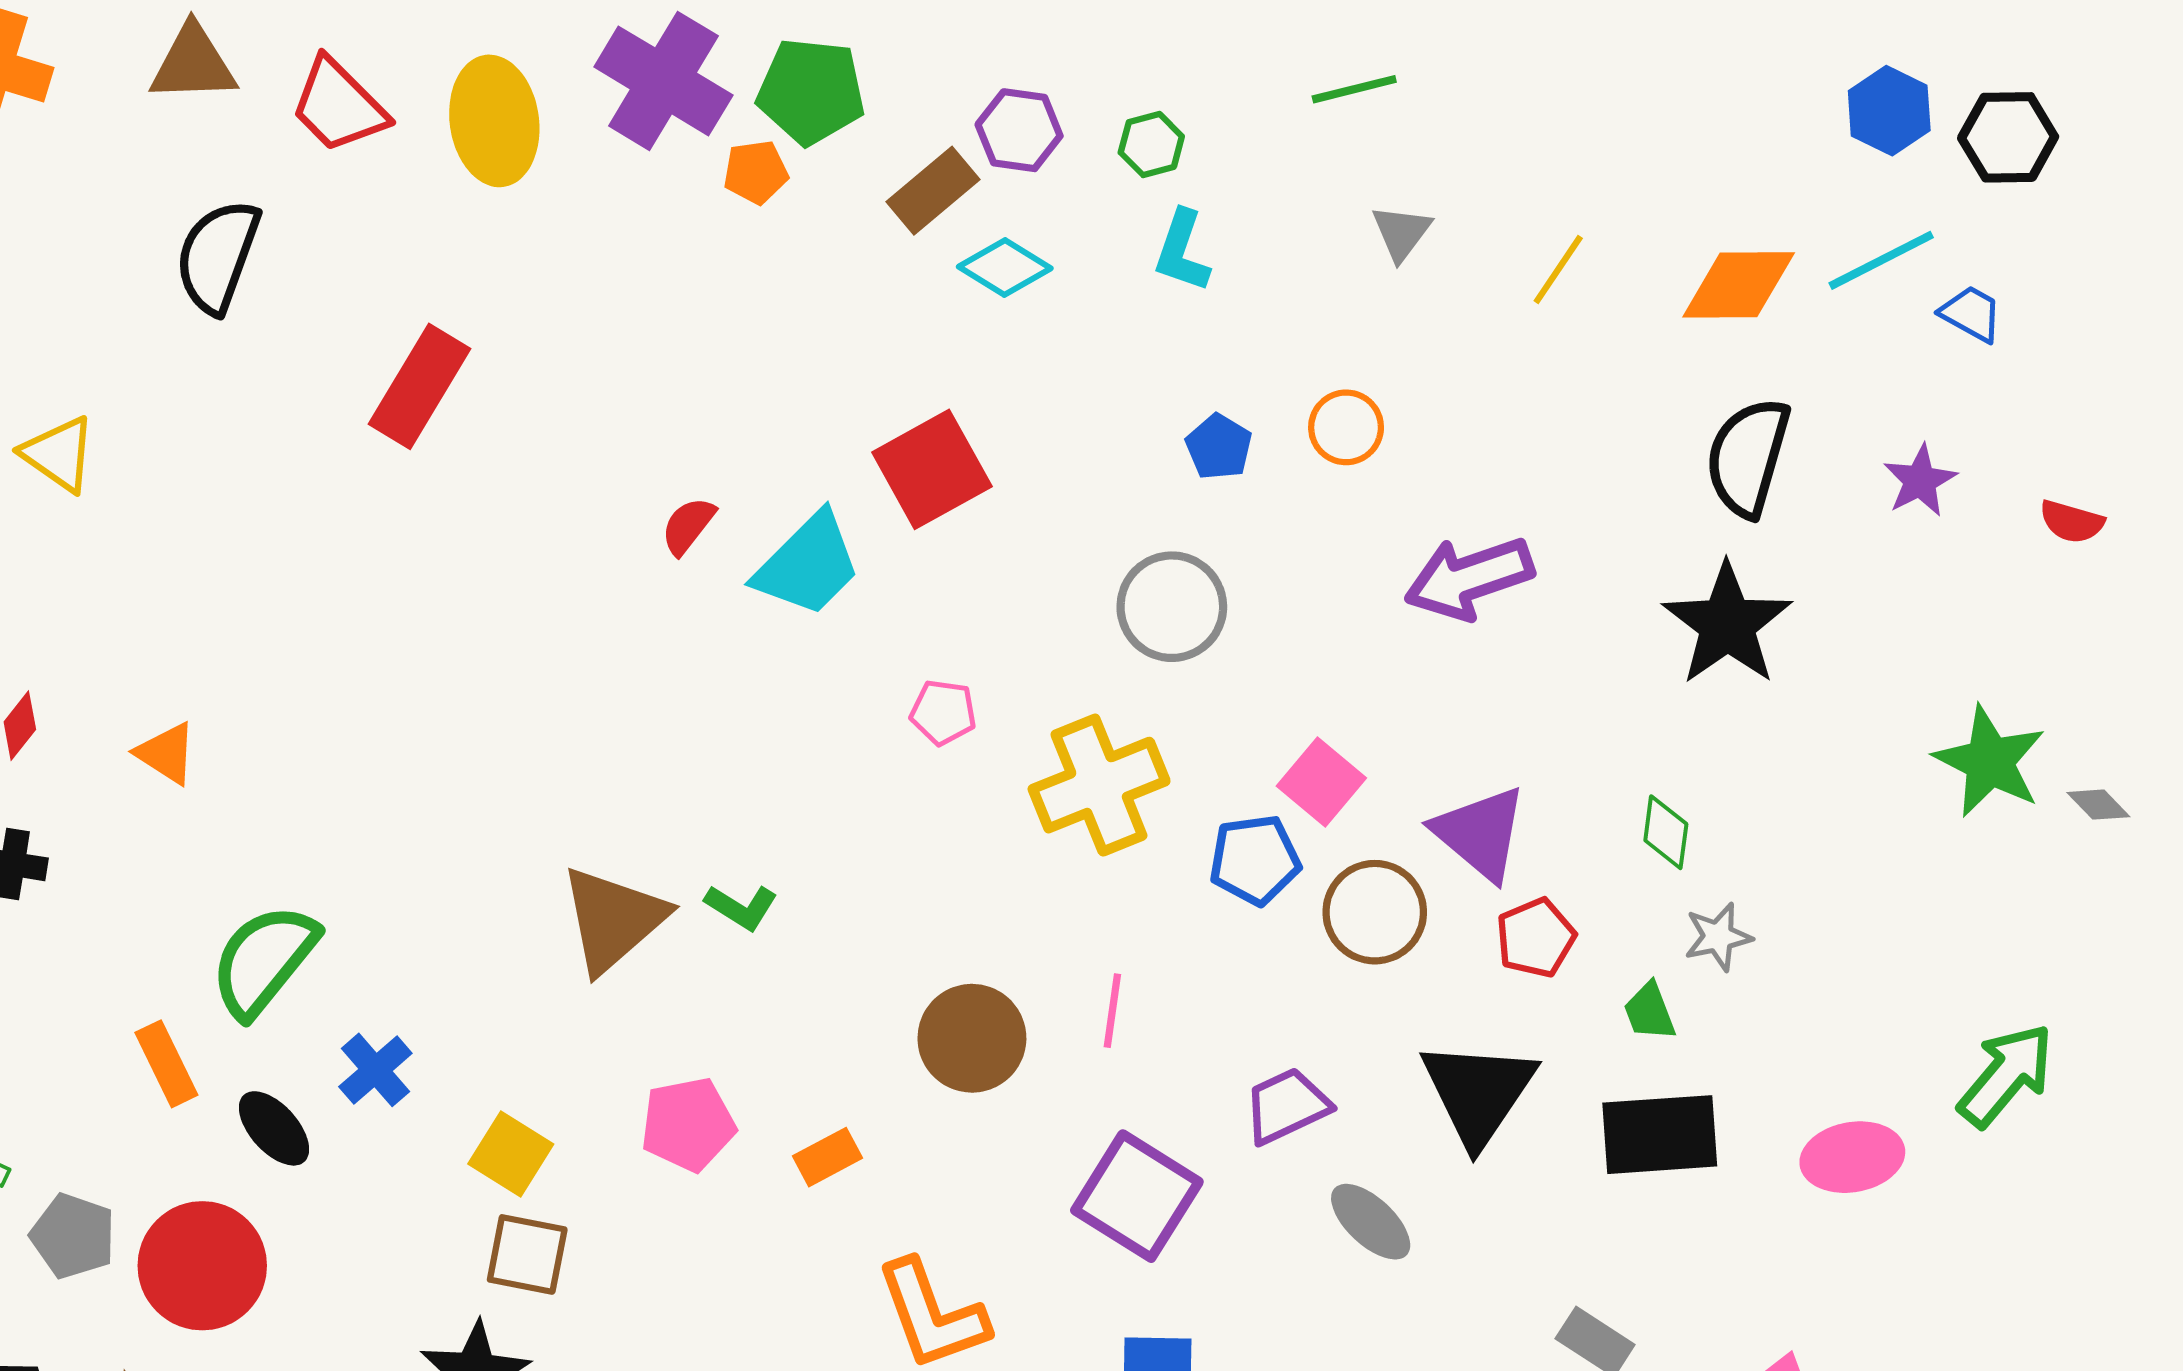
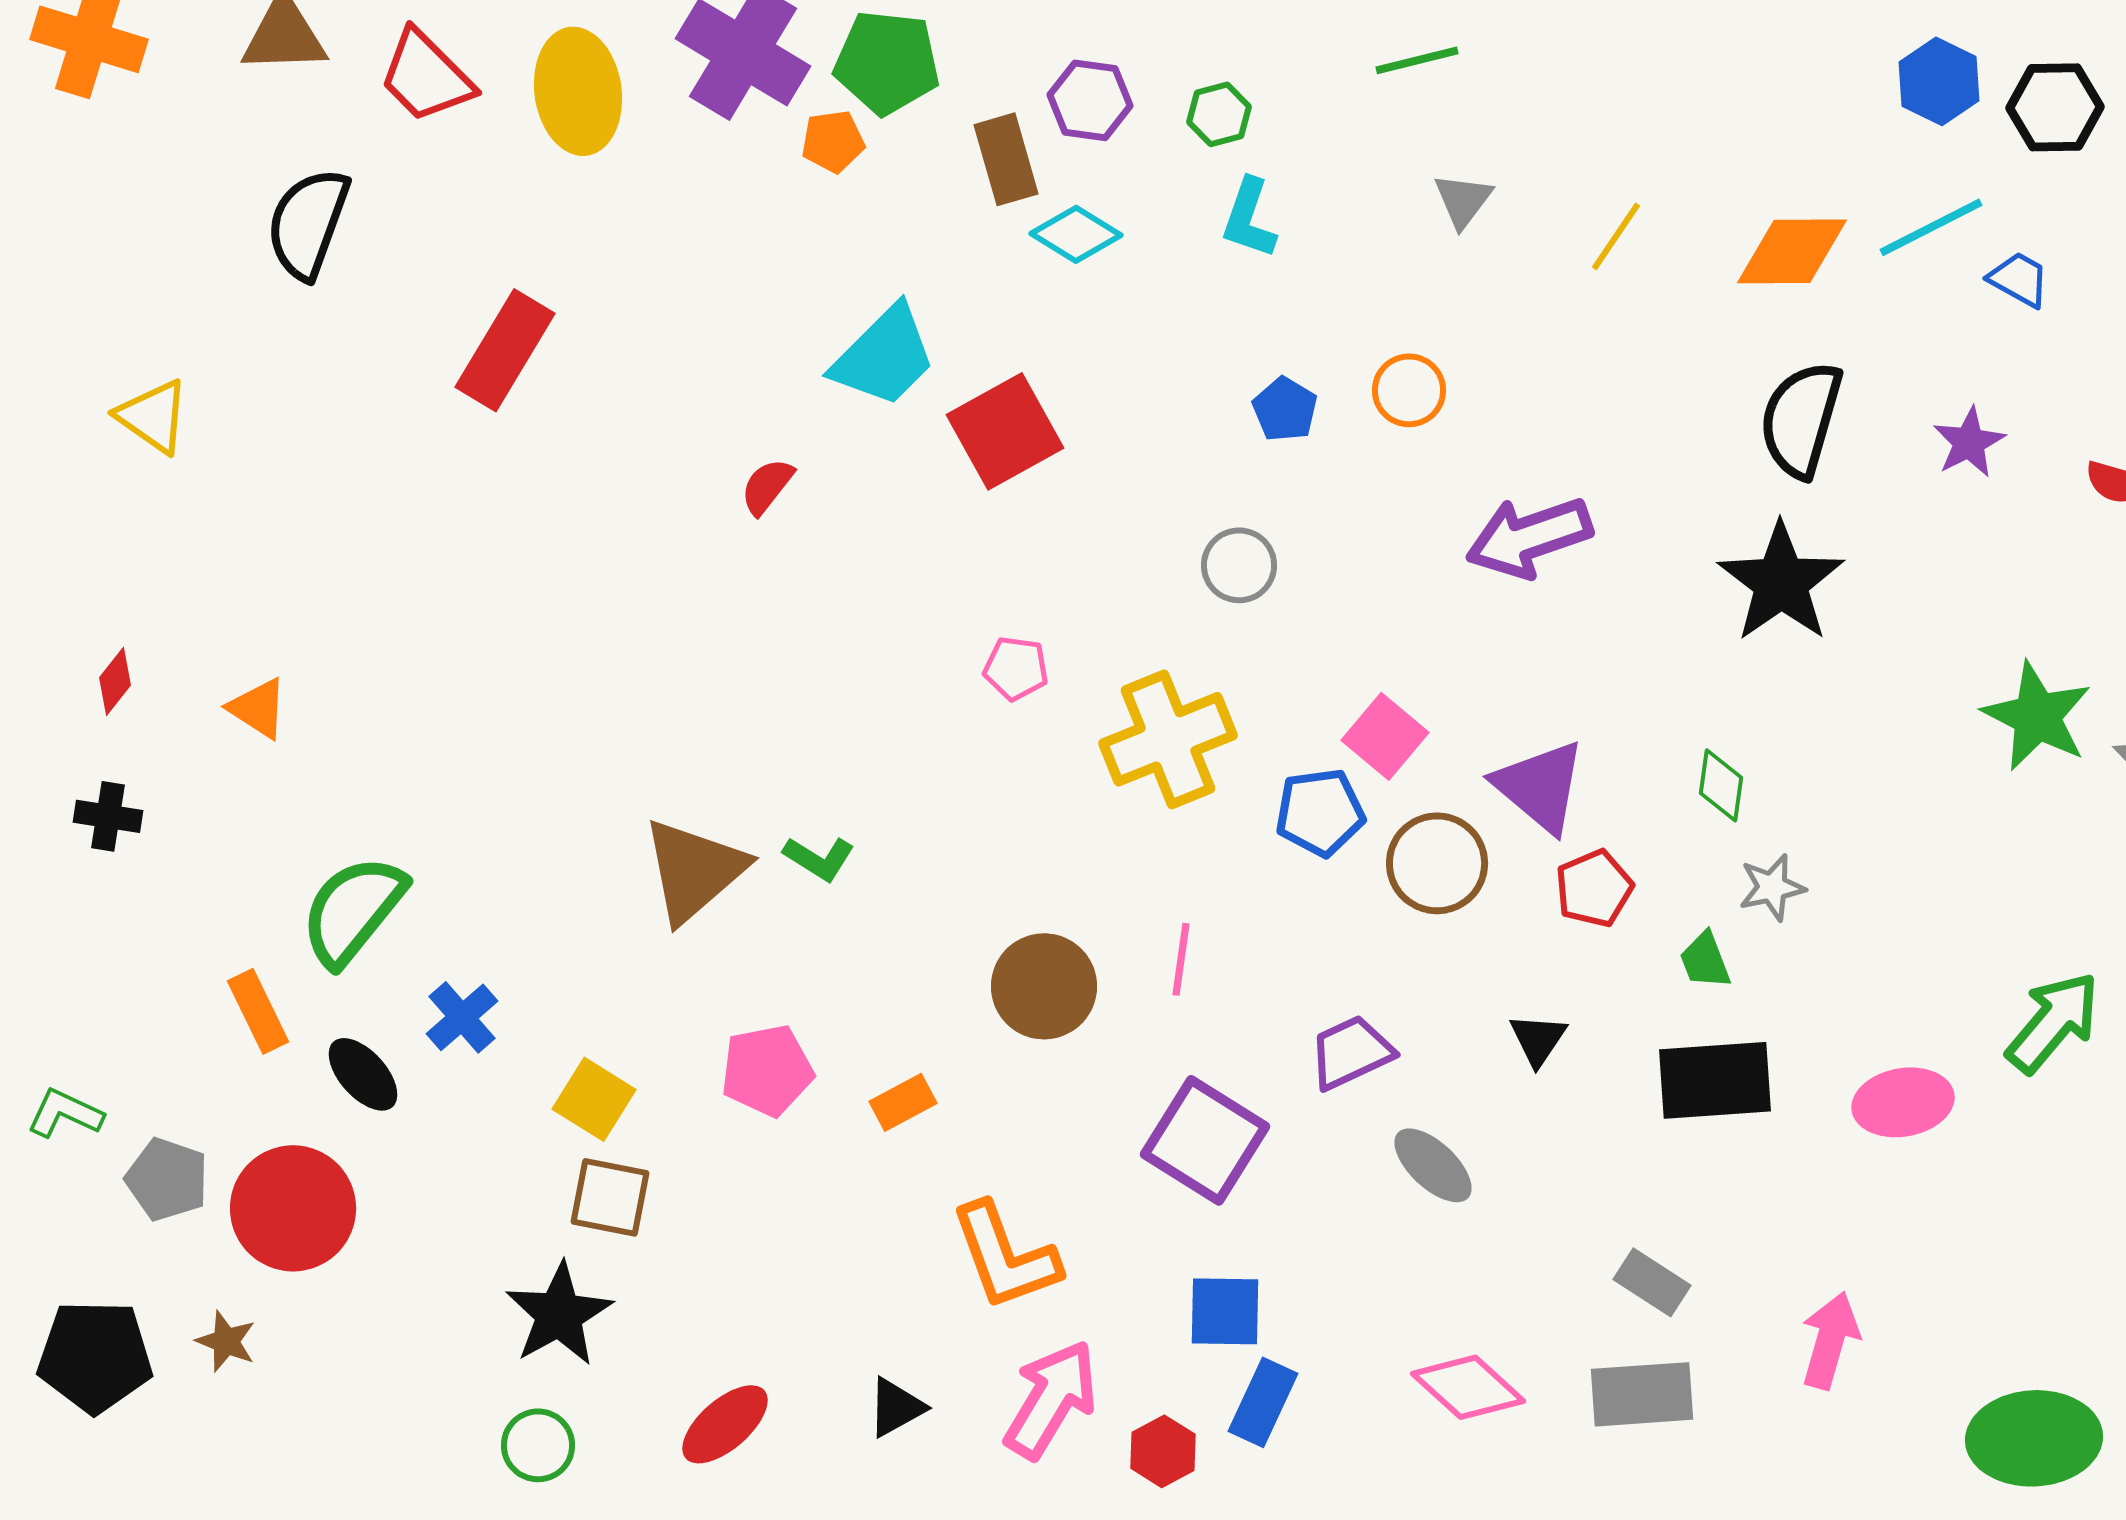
brown rectangle: (933, 191) -> (1006, 159), turned -66
cyan trapezoid: (808, 565) -> (884, 356), moved
gray circle: (1172, 607) -> (1239, 565), size x0.7
black triangle: (1478, 1093) -> (1538, 1039), size x0.5

